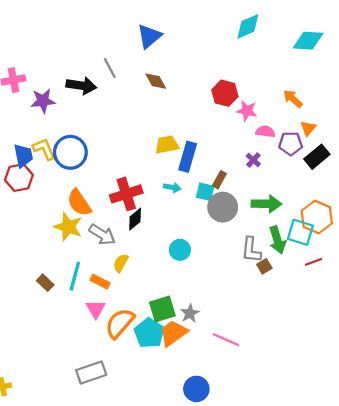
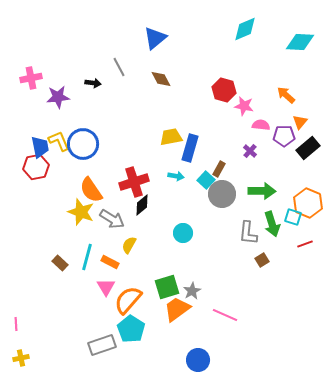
black arrow: (81, 86) -> (93, 83), size x0.6
cyan square: (205, 192) -> (206, 180), turned 30
cyan square: (300, 232) -> (293, 217), size x0.7
brown square: (264, 266) -> (262, 260), moved
cyan pentagon: (149, 333) -> (131, 329), moved

